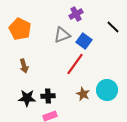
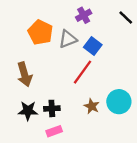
black line: (113, 27) -> (126, 17), moved
orange pentagon: (20, 29) -> (40, 32), moved
brown arrow: (24, 66) -> (25, 74), size x1.5

